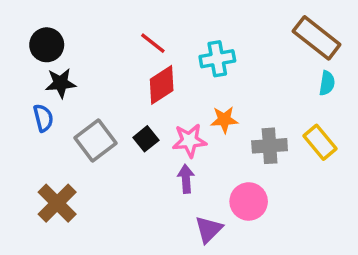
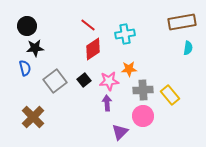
brown rectangle: (317, 38) -> (182, 22), turned -48
yellow rectangle: (320, 142) -> (170, 95), moved
gray cross: (270, 146) -> (143, 90), moved

